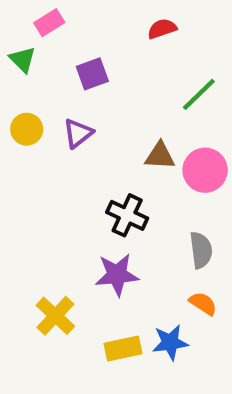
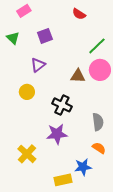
red semicircle: (162, 29) -> (79, 14), turned -128
green triangle: (23, 59) -> (13, 38), moved
yellow circle: (27, 129) -> (27, 92), moved
pink circle: (205, 170) -> (100, 70), moved
yellow rectangle: (123, 349) -> (63, 180), moved

